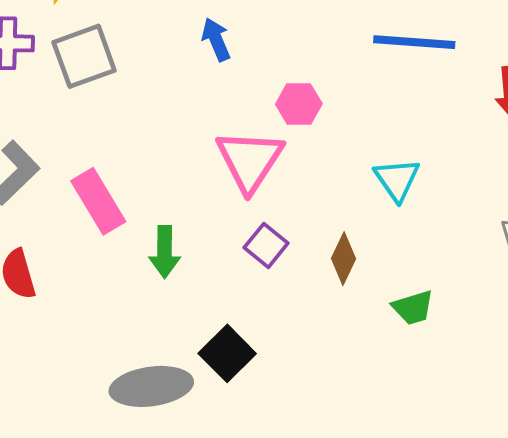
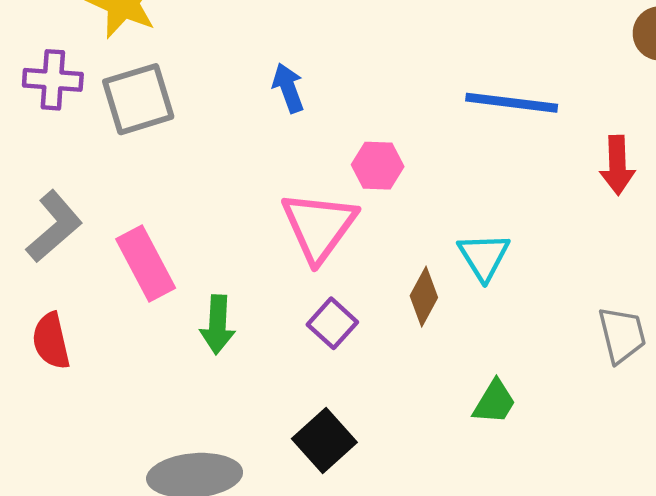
brown diamond: (344, 259) -> (424, 297), moved
green trapezoid: (413, 307) -> (494, 402), turned -45
black square: (227, 353) -> (324, 441), moved

